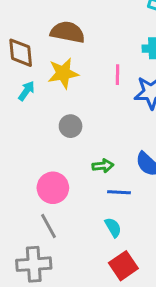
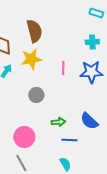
brown semicircle: (68, 32) -> (34, 31), turned 65
pink line: (118, 75) -> (63, 68), moved

